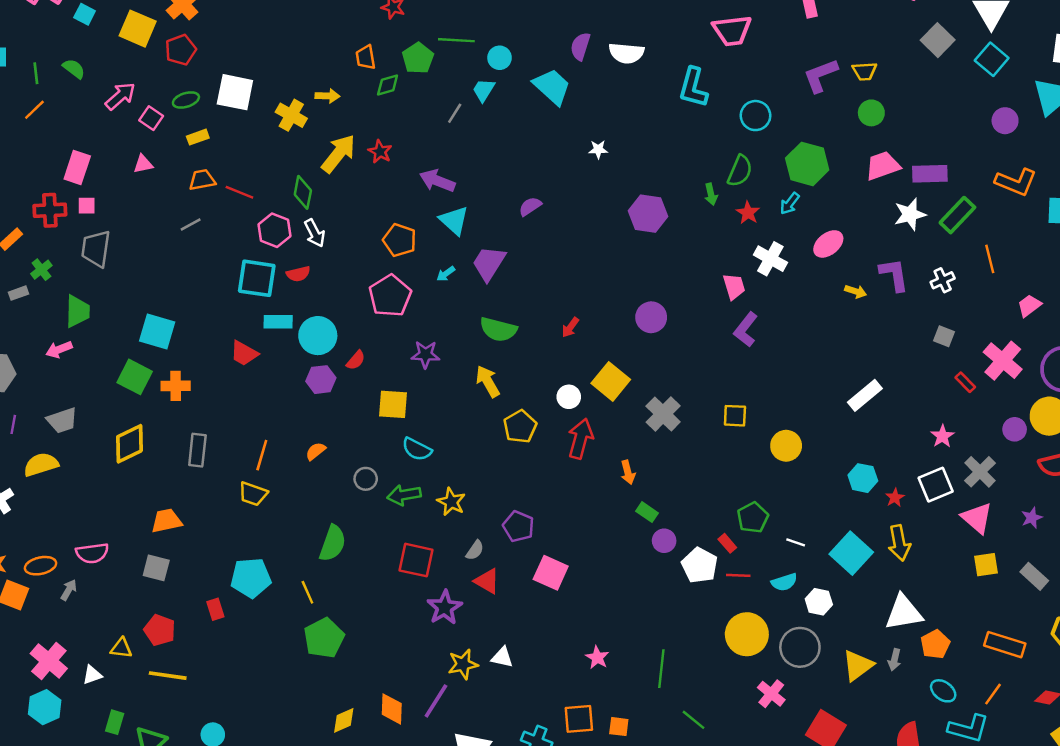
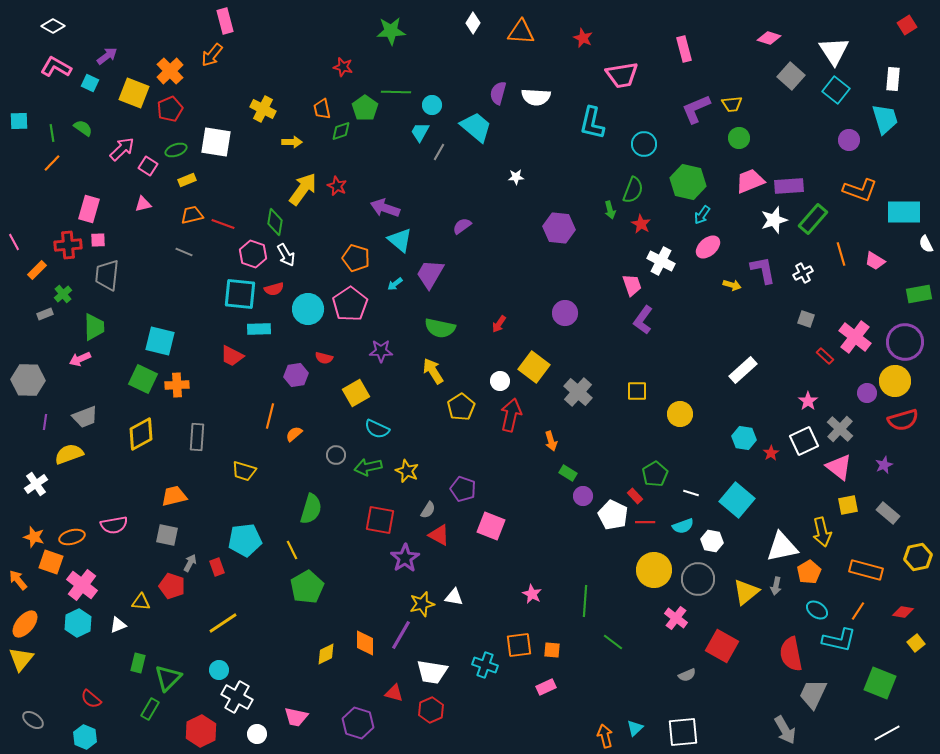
gray line: (455, 113) -> (439, 152), moved
yellow cross: (291, 115) -> (263, 109), moved
cyan arrow: (790, 203) -> (702, 215), moved
gray line: (191, 224) -> (184, 252), turned 54
pink trapezoid: (1029, 306) -> (875, 261), moved, turned -110
cyan circle: (318, 336) -> (308, 309), moved
red semicircle: (356, 360) -> (324, 358), turned 66
yellow square: (393, 404) -> (356, 393), turned -32
orange line: (262, 455) -> (270, 416), moved
yellow arrow: (899, 543) -> (822, 532), moved
gray arrow: (69, 590) -> (190, 563), moved
pink cross: (49, 661) -> (82, 585), moved
yellow line: (168, 676) -> (223, 623), moved, turned -40
cyan hexagon: (45, 707) -> (78, 623), moved

